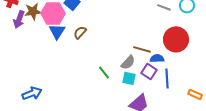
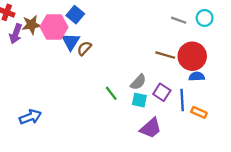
blue triangle: (57, 31) -> (71, 42), moved
brown line: (142, 49) -> (165, 55), moved
blue semicircle: (157, 58) -> (197, 76), moved
orange rectangle: (195, 94) -> (199, 112), moved

